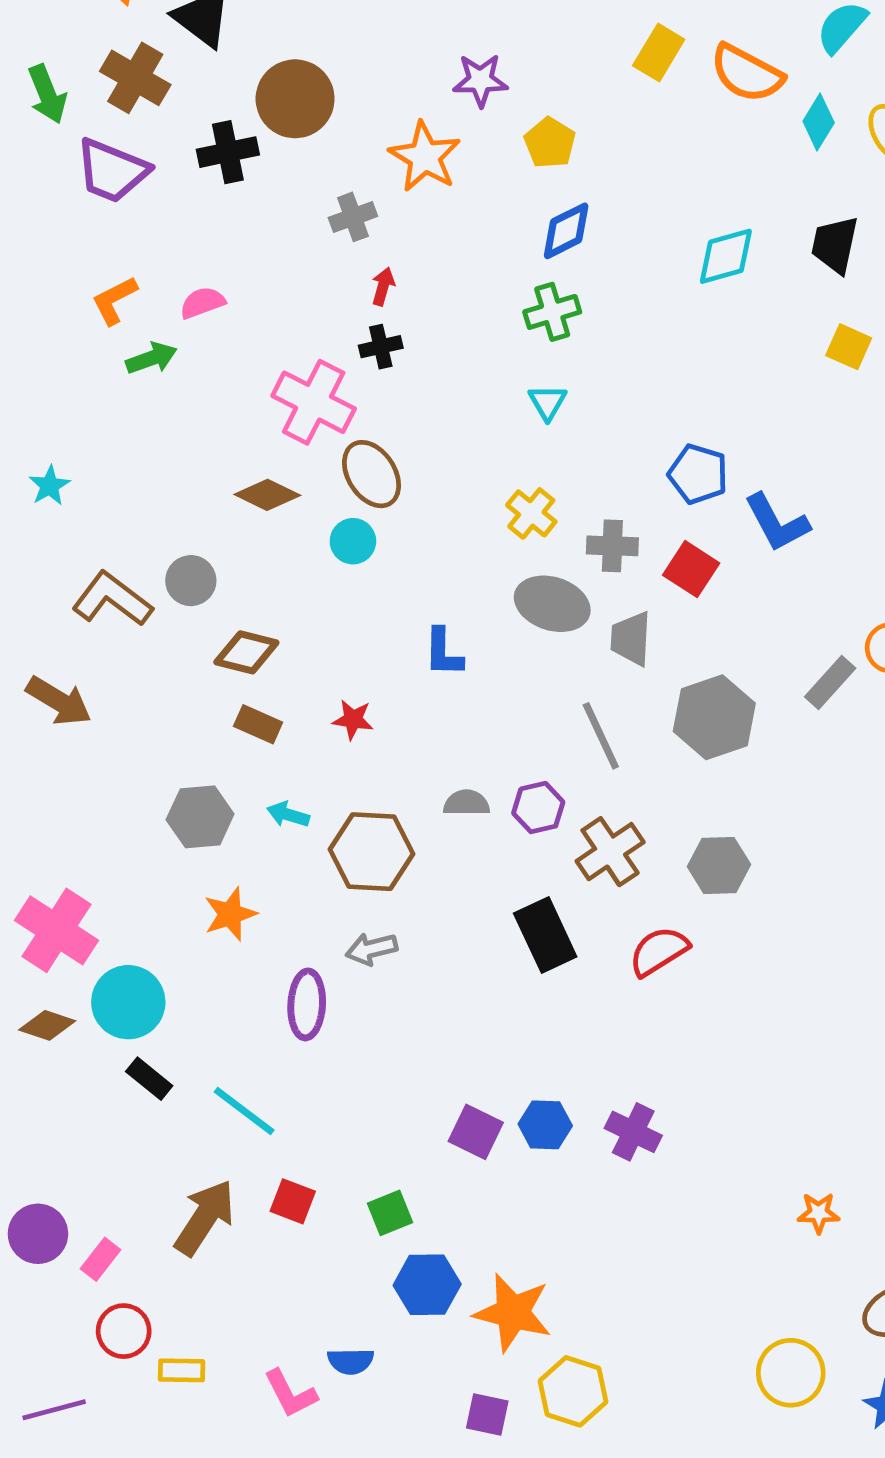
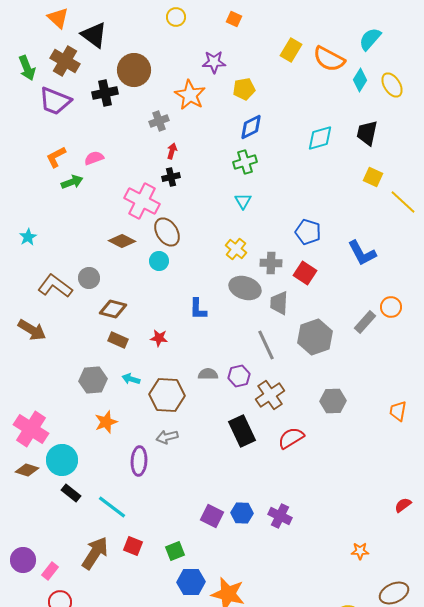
yellow pentagon: (550, 143) -> (244, 89), turned 30
blue L-shape: (777, 523) -> (362, 253), moved
gray hexagon: (719, 865) -> (333, 401), moved

